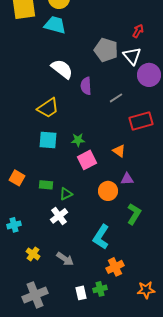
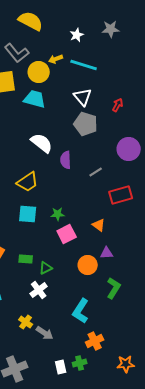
white triangle: (132, 56) -> (83, 97), moved
yellow cross: (33, 254) -> (26, 322), moved

